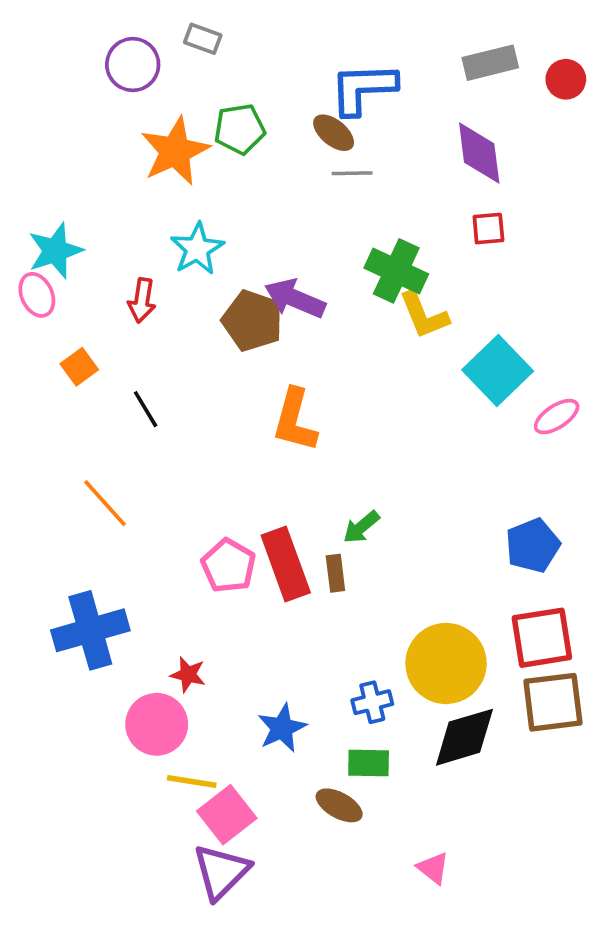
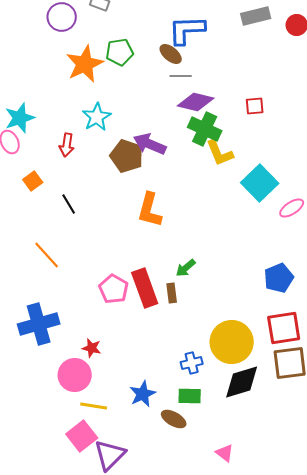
purple diamond: (479, 153) -> (196, 102), moved, turned -69
blue star: (282, 728) -> (143, 394), moved
pink square: (227, 815) -> (82, 436), moved

